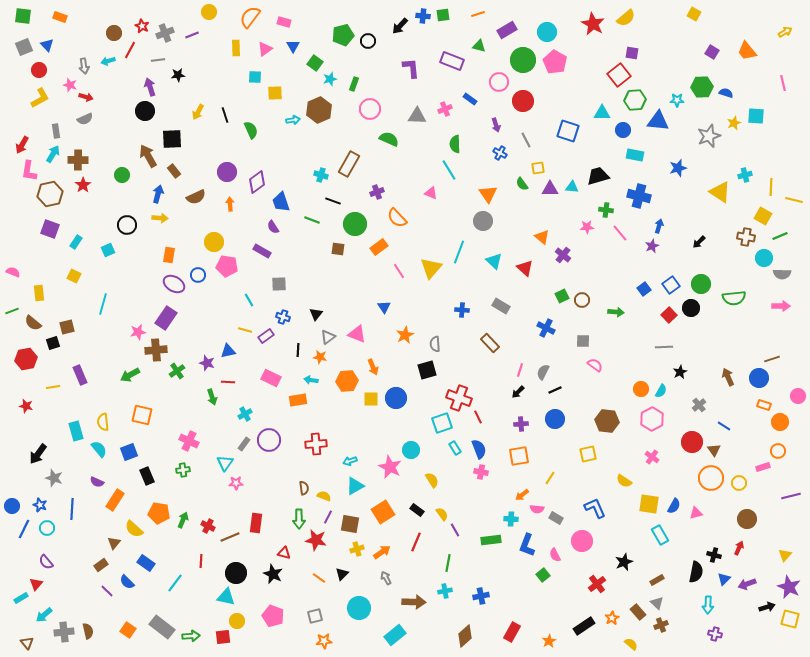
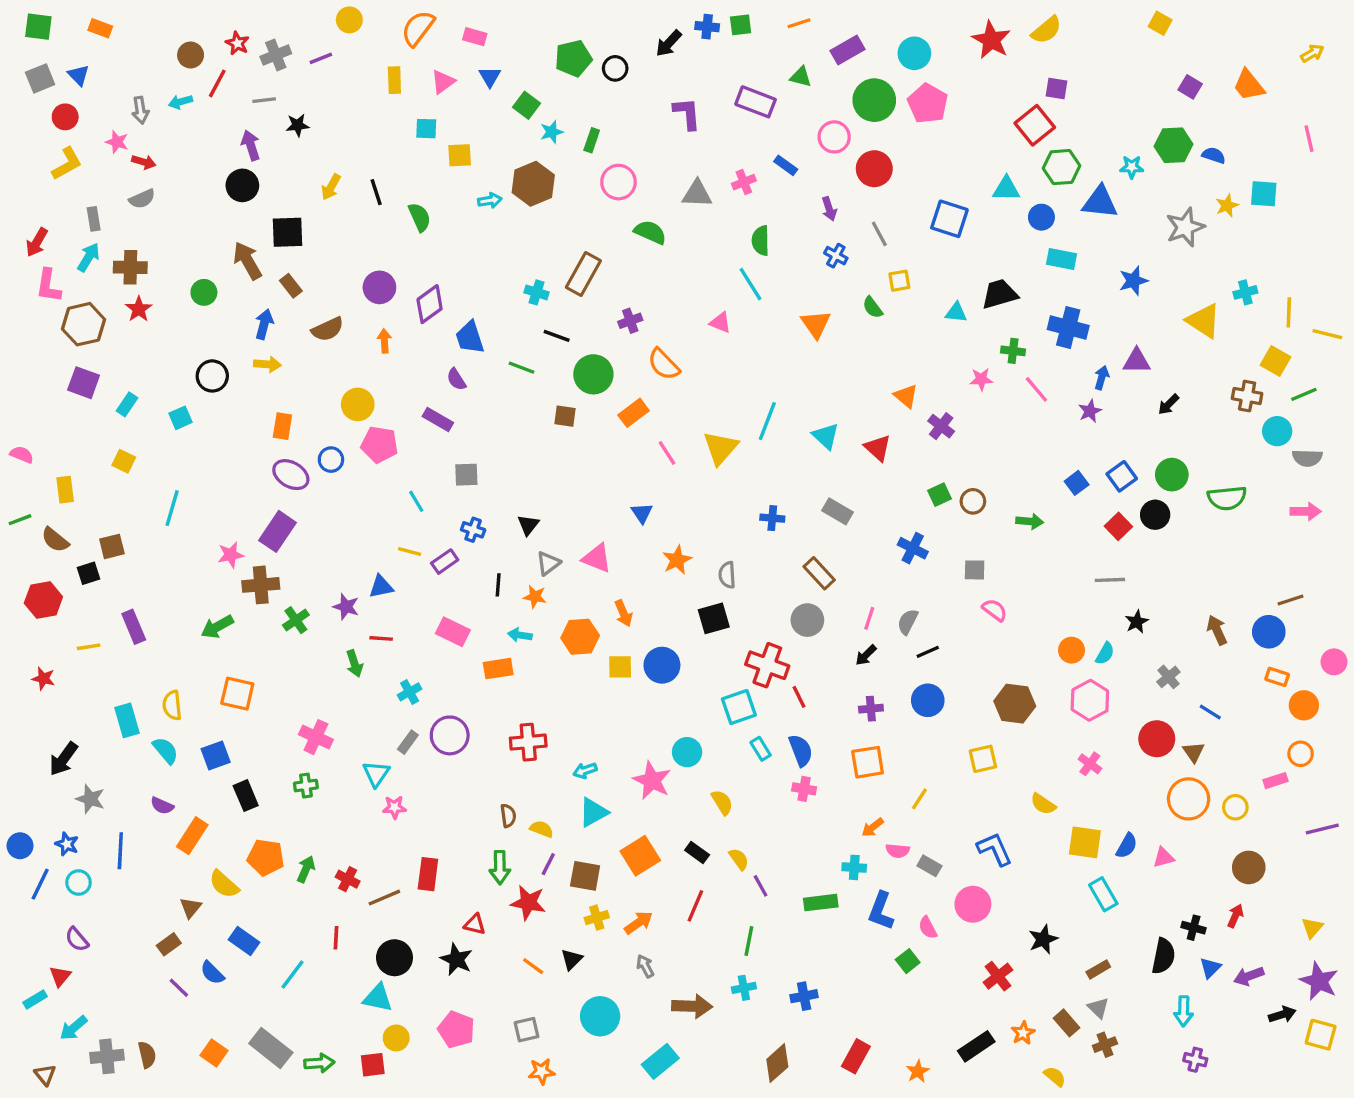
purple triangle: (550, 189) -> (1137, 361), moved
gray circle: (483, 221) -> (807, 620), moved

